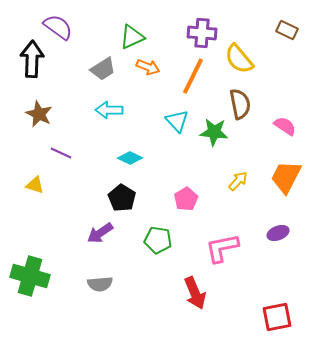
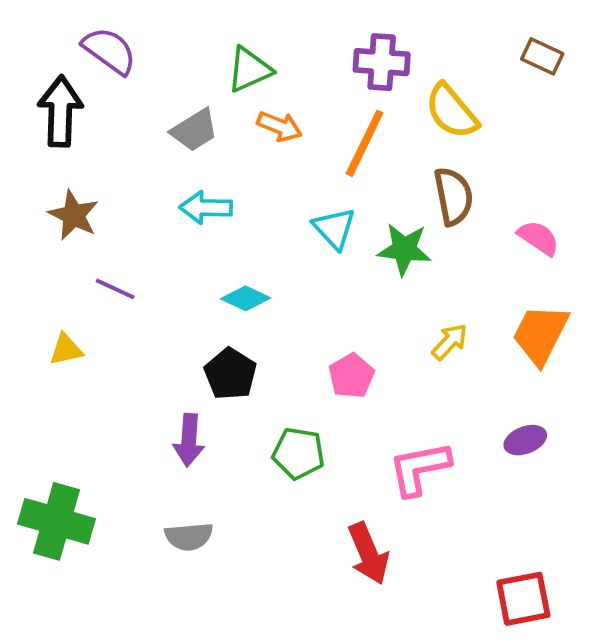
yellow triangle: (35, 185) -> (66, 349), turned -30
purple arrow: (100, 233) -> (189, 440), turned -52

